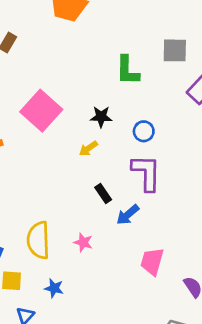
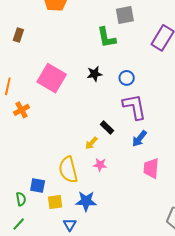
gray square: (175, 50) -> (125, 15), moved
yellow arrow: (88, 148) -> (91, 143), moved
blue arrow: (128, 215) -> (139, 139), moved
blue star: (54, 288) -> (86, 201), size x1.5

